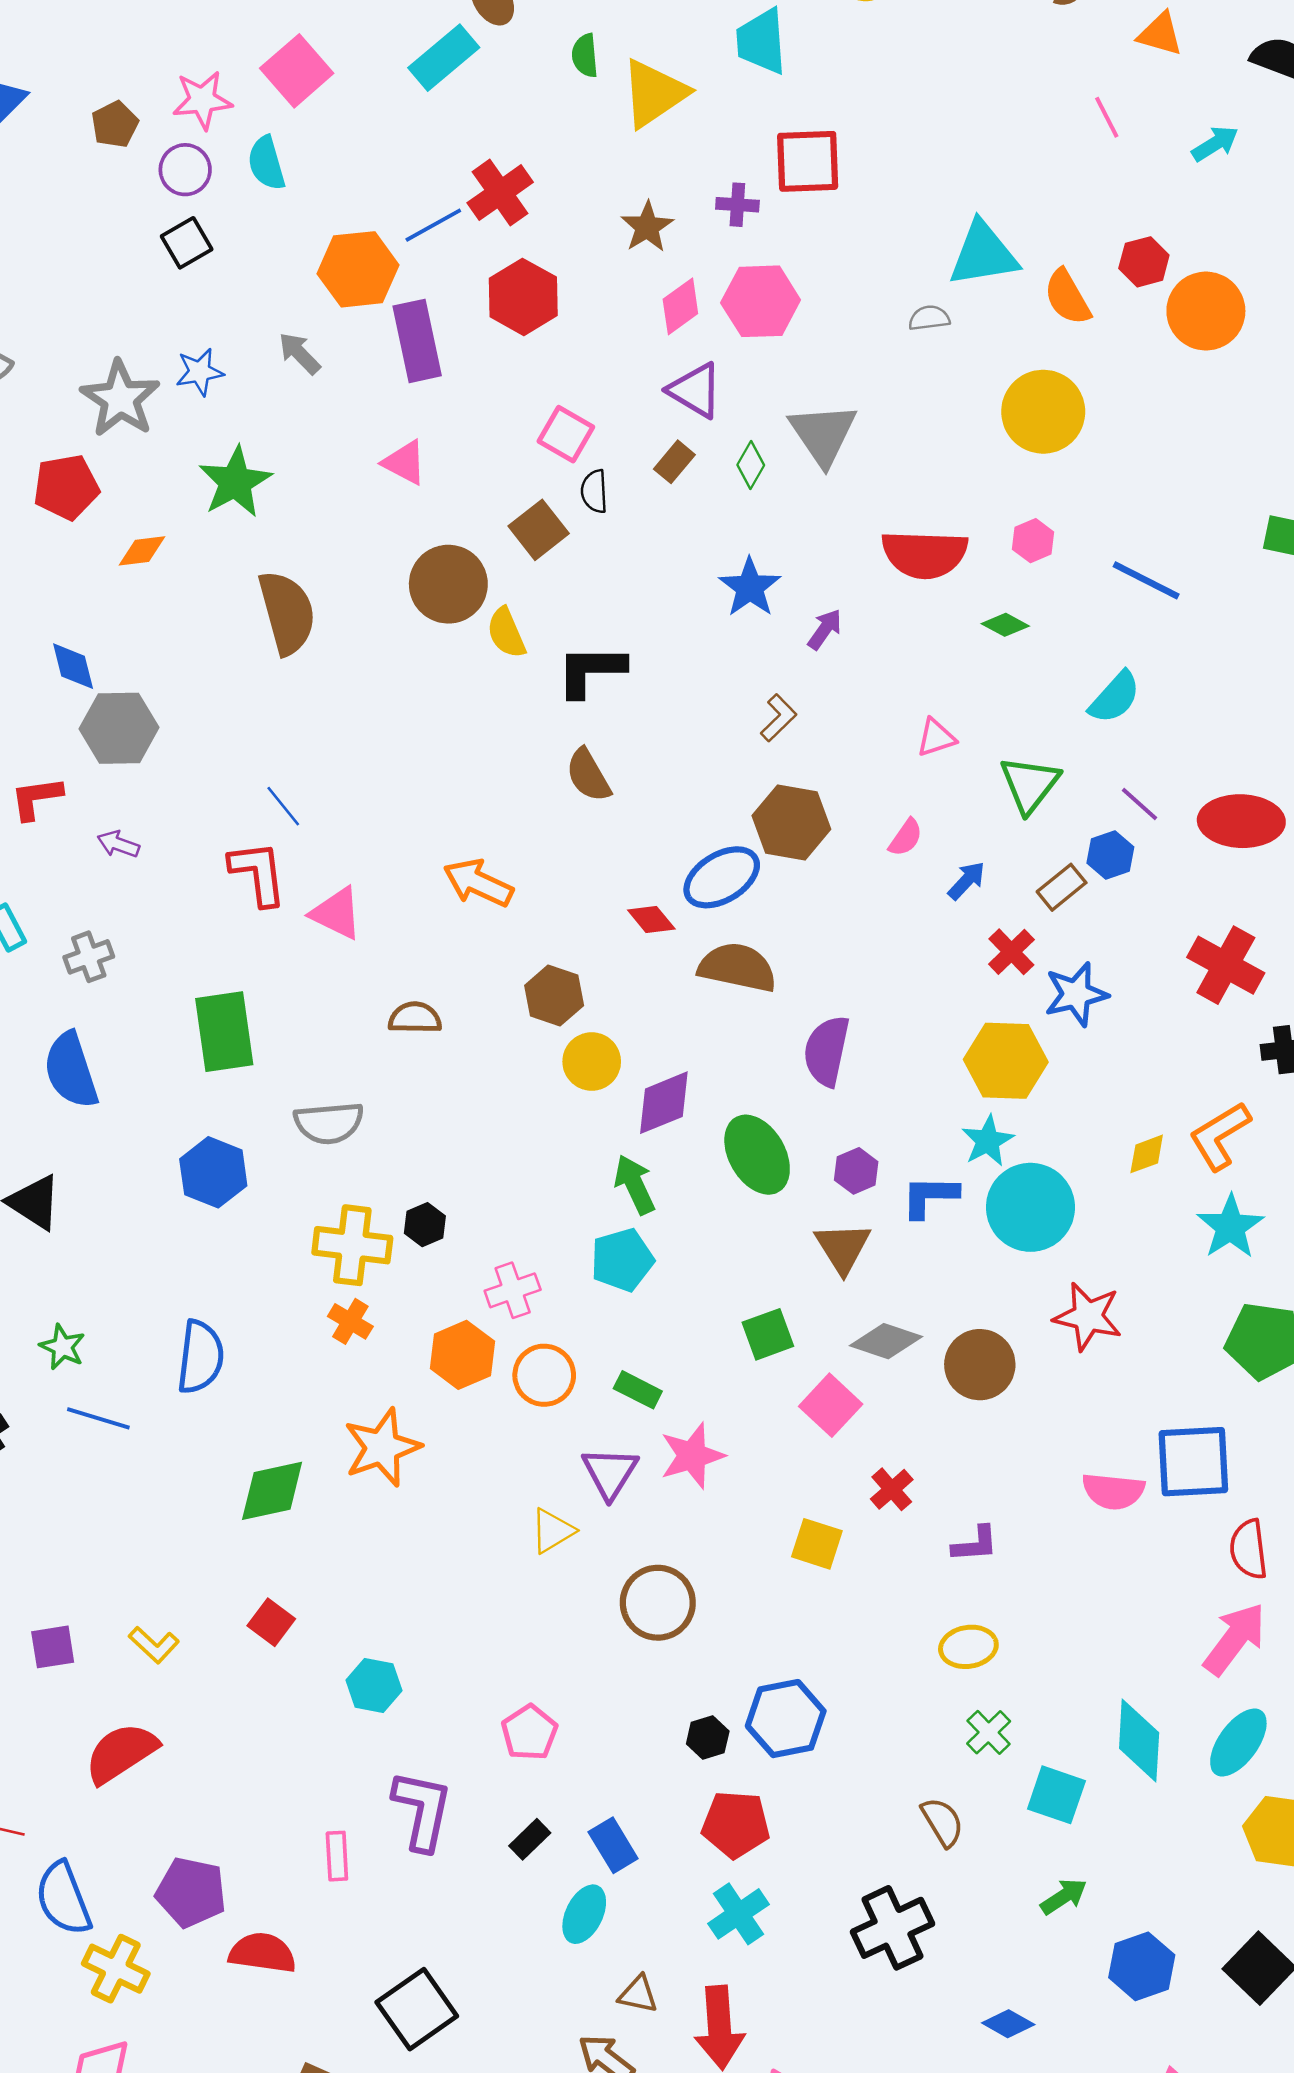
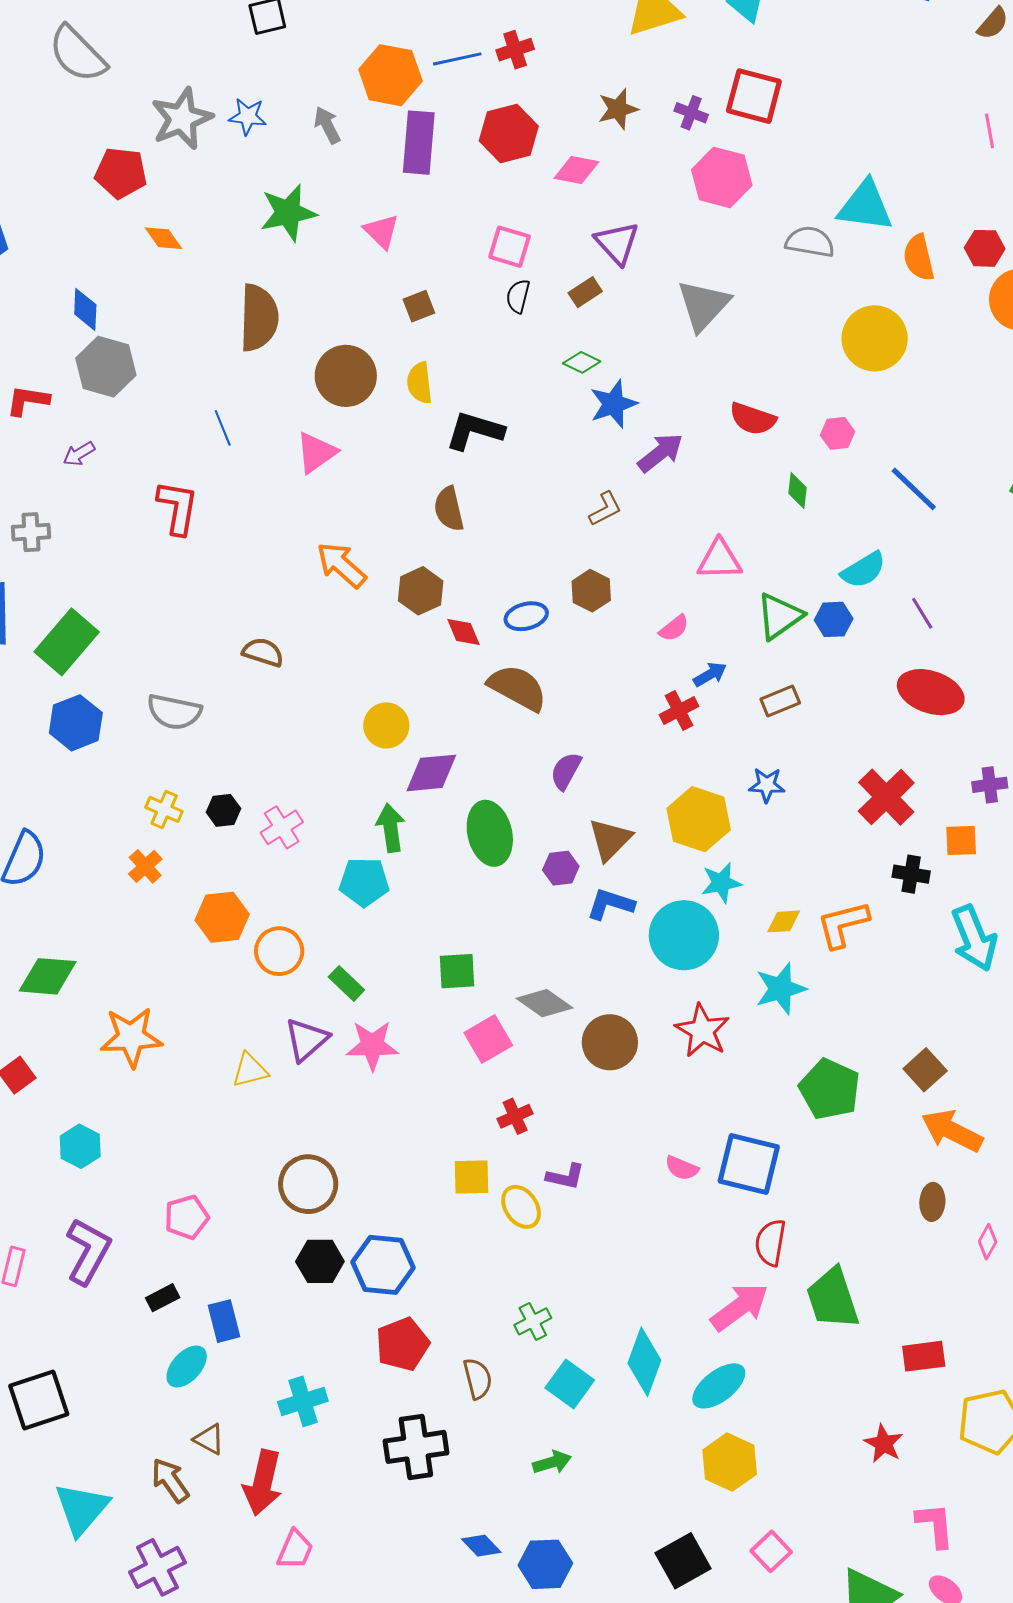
red cross: (500, 193) -> (515, 50), size x0.7
pink hexagon: (761, 301) -> (722, 177), moved
pink diamond: (680, 306) -> (576, 170), moved, turned 30
gray semicircle: (929, 318) -> (810, 242), size x1.5
pink square: (566, 434) -> (510, 247), turned -30
green diamond: (751, 465) -> (582, 362), moved, turned 69
green star: (235, 482) -> (288, 213), moved
brown square: (539, 530) -> (419, 306), moved, size x0.7
orange diamond: (142, 551) -> (164, 238), turned 45
red semicircle: (925, 554) -> (753, 419), size x0.7
brown circle: (448, 584) -> (346, 376), moved
green diamond: (1005, 625) -> (798, 490), turned 51
purple arrow: (825, 629) -> (660, 453), size x1.4
pink triangle: (936, 738) -> (720, 560), size x1.4
purple line: (1140, 804) -> (922, 613), moved
blue line: (283, 806) -> (223, 428), moved
brown hexagon: (791, 822) -> (591, 591), size x0.7
purple arrow: (118, 844) -> (79, 454), turned -68
blue hexagon: (1110, 855) -> (834, 619), moved
blue ellipse: (722, 877) -> (526, 616), size x0.7
pink triangle: (336, 913) -> (316, 453), moved, turned 42
red cross: (1011, 952) -> (679, 711), moved
blue star: (1076, 994) -> (767, 785), size x0.7
brown hexagon: (554, 996) -> (421, 591), moved
green rectangle: (224, 1032) -> (67, 642), moved, turned 32
purple semicircle: (827, 1051) -> (566, 771), size x0.7
cyan star: (988, 1141) -> (721, 883), moved
cyan star: (1230, 1227) -> (781, 989), moved
yellow cross: (352, 1245) -> (164, 809), size x0.6
brown triangle: (843, 1248) -> (610, 839), moved
pink cross: (513, 1290) -> (282, 827), moved, turned -30
orange star: (382, 1447) -> (131, 1037), moved
pink semicircle: (1113, 1491) -> (682, 1168), size x0.7
yellow square: (817, 1544) -> (472, 1177), moved, turned -36
brown circle: (658, 1603) -> (308, 1184), moved
yellow ellipse: (968, 1647) -> (521, 1207), moved, turned 48
black hexagon: (708, 1737) -> (320, 1261), size x1.4
red pentagon: (736, 1824) -> (403, 1344), moved, turned 30
blue hexagon: (1142, 1966) -> (545, 1564), moved

